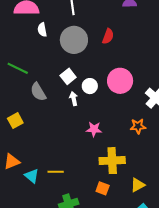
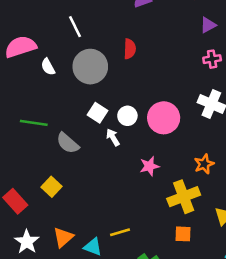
pink circle: (120, 81) -> (164, 118), moved
orange star: (138, 126) -> (204, 164), moved

